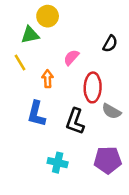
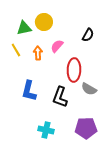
yellow circle: (48, 16) -> (44, 22), moved
orange arrow: (48, 79) -> (38, 53), moved

